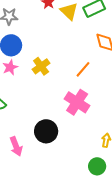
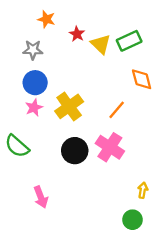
yellow cross: (41, 66) -> (69, 106), size x1.4
black circle: (46, 131) -> (75, 151), moved

